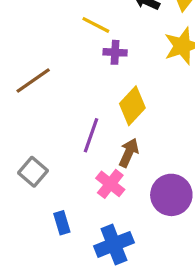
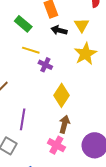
purple cross: (115, 52) -> (45, 65), turned 32
purple line: (91, 135) -> (23, 119), moved

